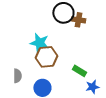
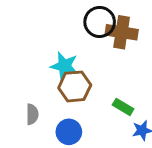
brown cross: (78, 20) -> (122, 32), size x1.5

